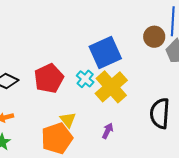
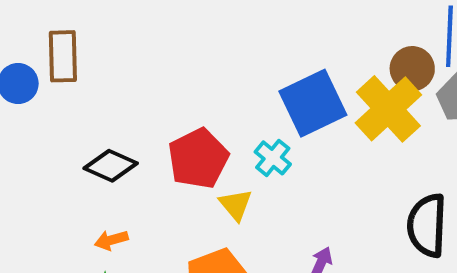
yellow cross: (111, 87) -> (388, 109), moved
yellow triangle: (68, 120) -> (236, 205), moved

